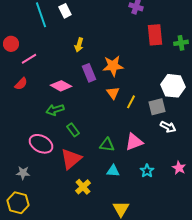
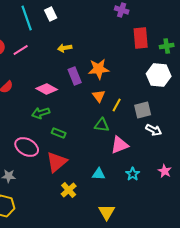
yellow arrow: (79, 45) -> (65, 48), turned 64
pink line: (29, 59) -> (21, 50), moved
white hexagon: (173, 86) -> (159, 75), moved
green rectangle: (73, 130) -> (59, 133), turned -32
green triangle: (107, 145) -> (102, 125), moved

